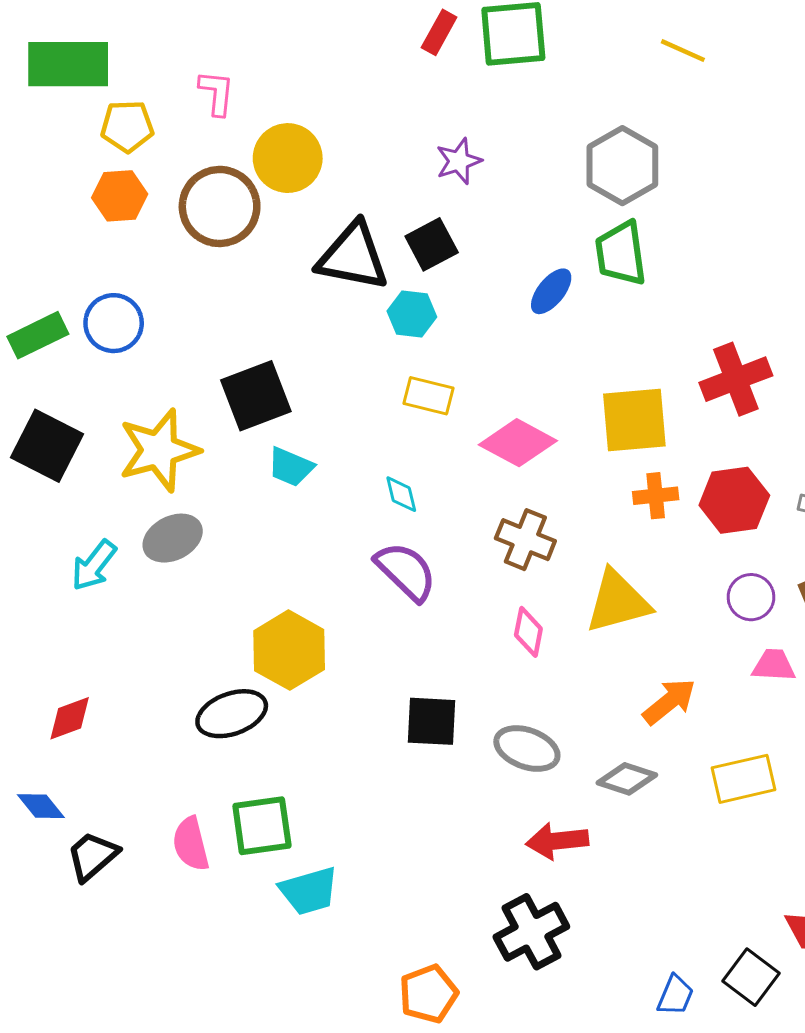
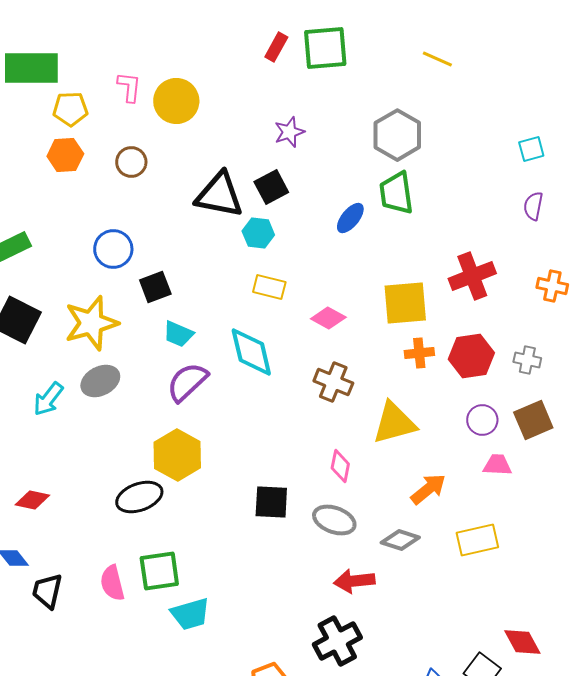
yellow circle: (288, 158) -> (176, 101), moved
brown circle: (220, 206) -> (131, 162), size x0.6
blue circle: (114, 323) -> (113, 249), moved
black square: (256, 396) -> (155, 287), size x0.7
pink diamond: (518, 443) -> (328, 318), size x0.7
cyan diamond: (401, 494) -> (251, 352), size x2.0
purple semicircle: (406, 571) -> (187, 382), moved, turned -87
pink diamond: (528, 632) -> (340, 466), moved
red diamond: (70, 718) -> (32, 500), turned 32
black trapezoid: (92, 856) -> (47, 591), turned -36

